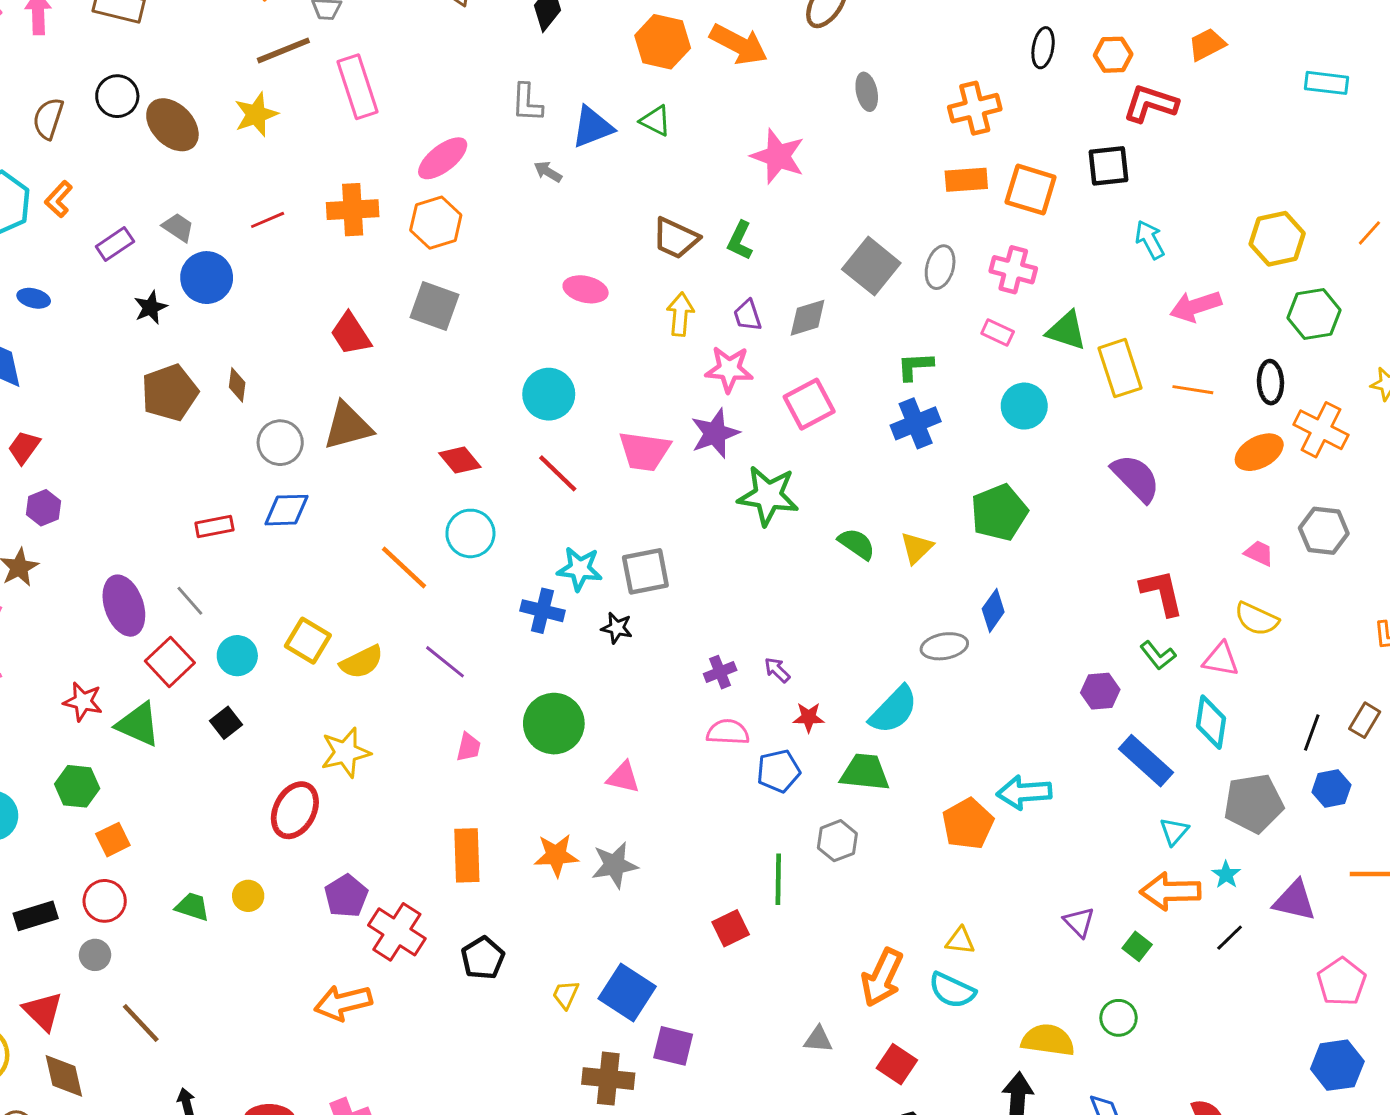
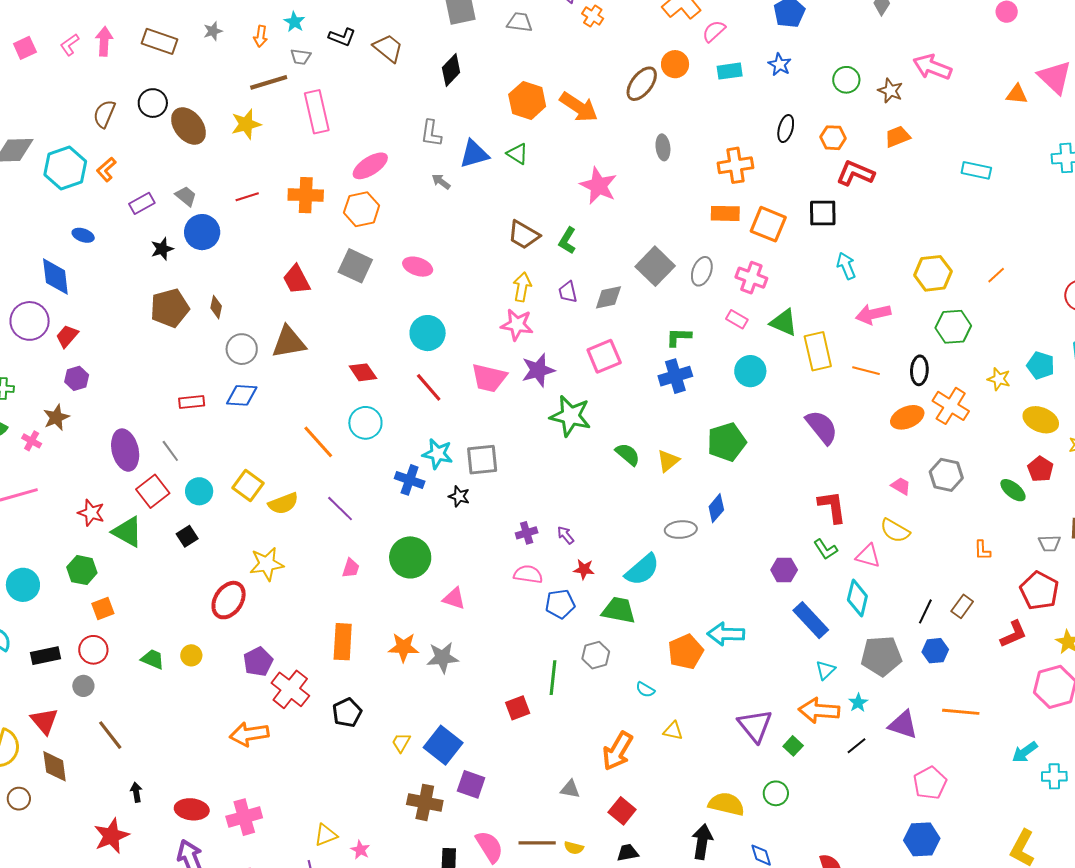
pink ellipse: (586, 289) -> (418, 267), moved
pink star: (729, 369) -> (517, 325), moved
purple triangle: (1079, 922) -> (755, 726), size x1.6
cyan semicircle: (952, 990) -> (645, 690), moved, size x0.6

